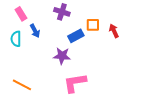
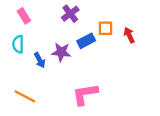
purple cross: (62, 12) -> (70, 14), turned 35
blue arrow: (35, 31) -> (40, 60), moved
purple star: (62, 56) -> (61, 52), moved

